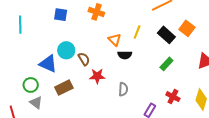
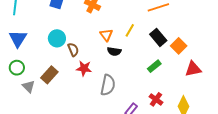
orange square: (187, 28) -> (179, 46), moved
blue triangle: (48, 64) -> (18, 39), moved, turned 30
brown rectangle: (64, 88) -> (49, 75), turned -30
gray semicircle: (123, 89) -> (108, 85), size x1.5
gray triangle: (36, 103) -> (29, 87), moved

